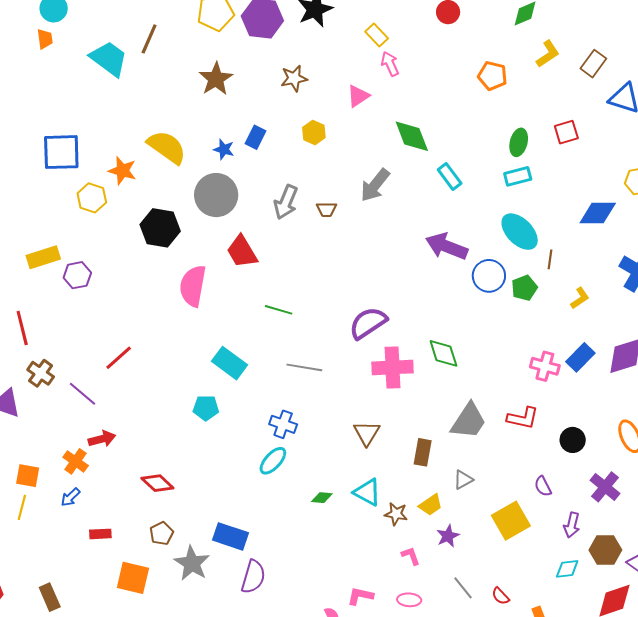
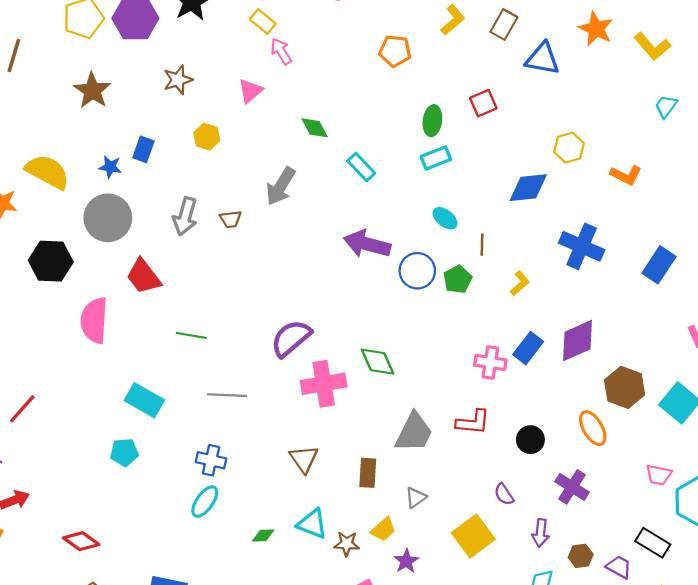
green diamond: (412, 136) -> (315, 128), size x0.7
cyan ellipse: (520, 232) -> (445, 218), size x0.6
brown hexagon: (605, 550) -> (581, 556), size x0.7

